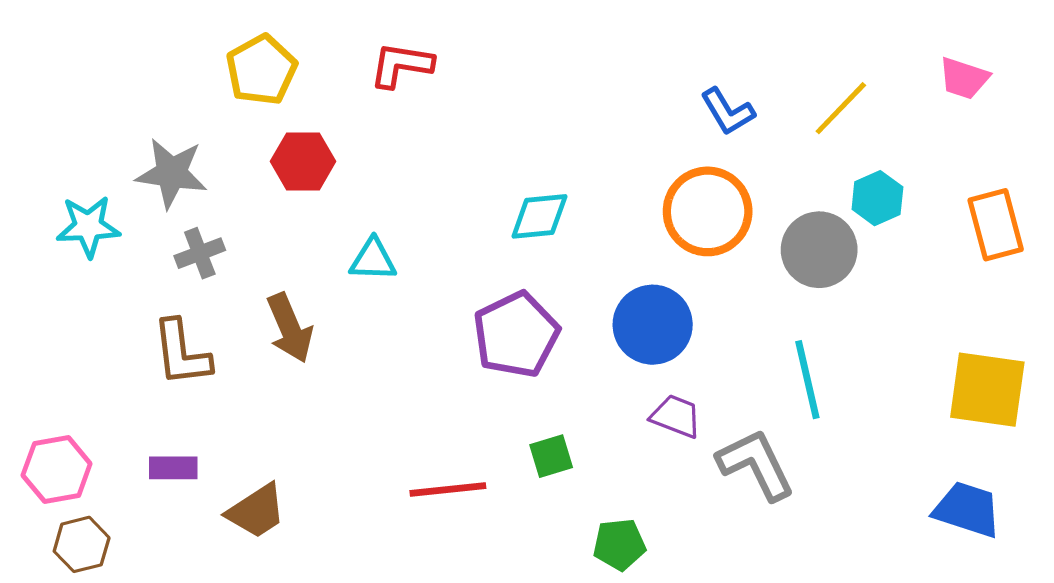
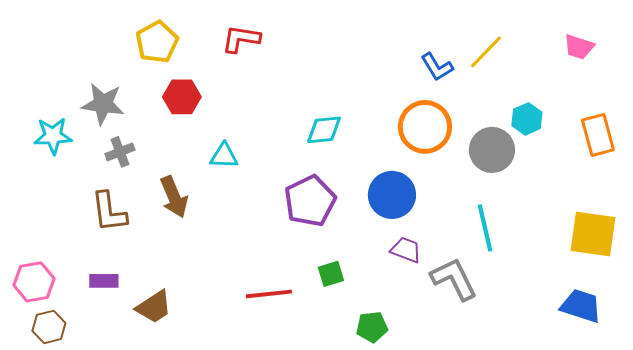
yellow line: (841, 108) -> (486, 52), moved

